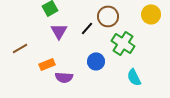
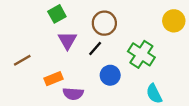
brown circle: (108, 16) -> (104, 23), moved
black line: (87, 28) -> (95, 49), moved

